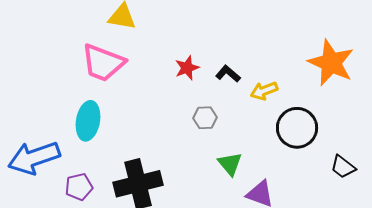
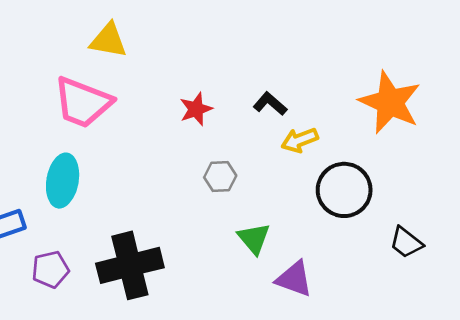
black L-shape: (228, 74) -> (270, 104), moved

